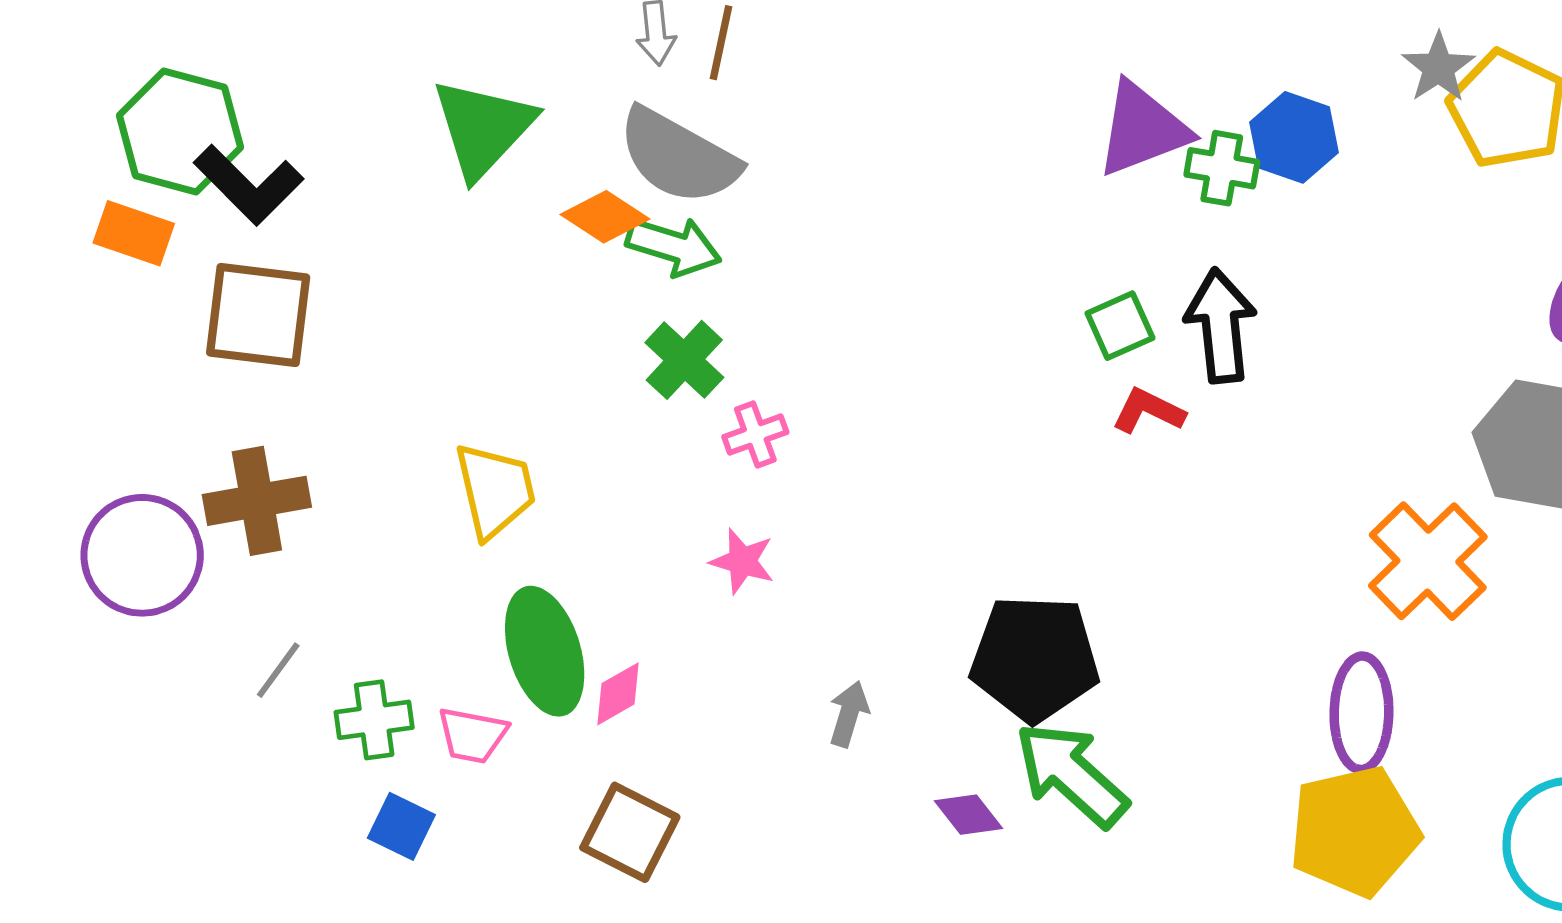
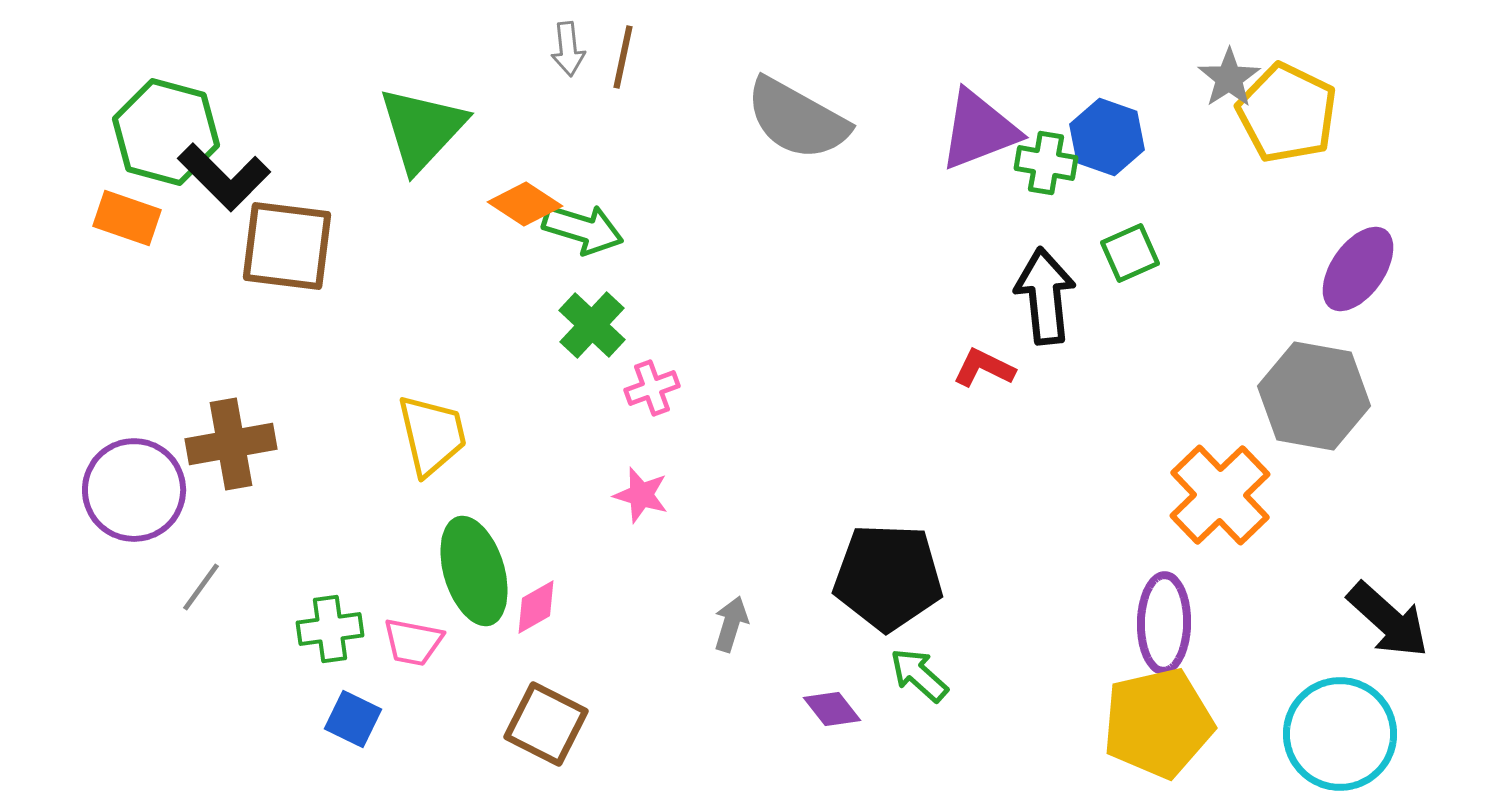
gray semicircle: (678, 156) -> (797, 119), moved
brown square: (258, 315) -> (287, 246), moved
green square: (1120, 326) -> (1130, 253), moved
gray line: (278, 670) -> (201, 587), moved
green arrow: (1071, 774) -> (919, 675), size x0.6

